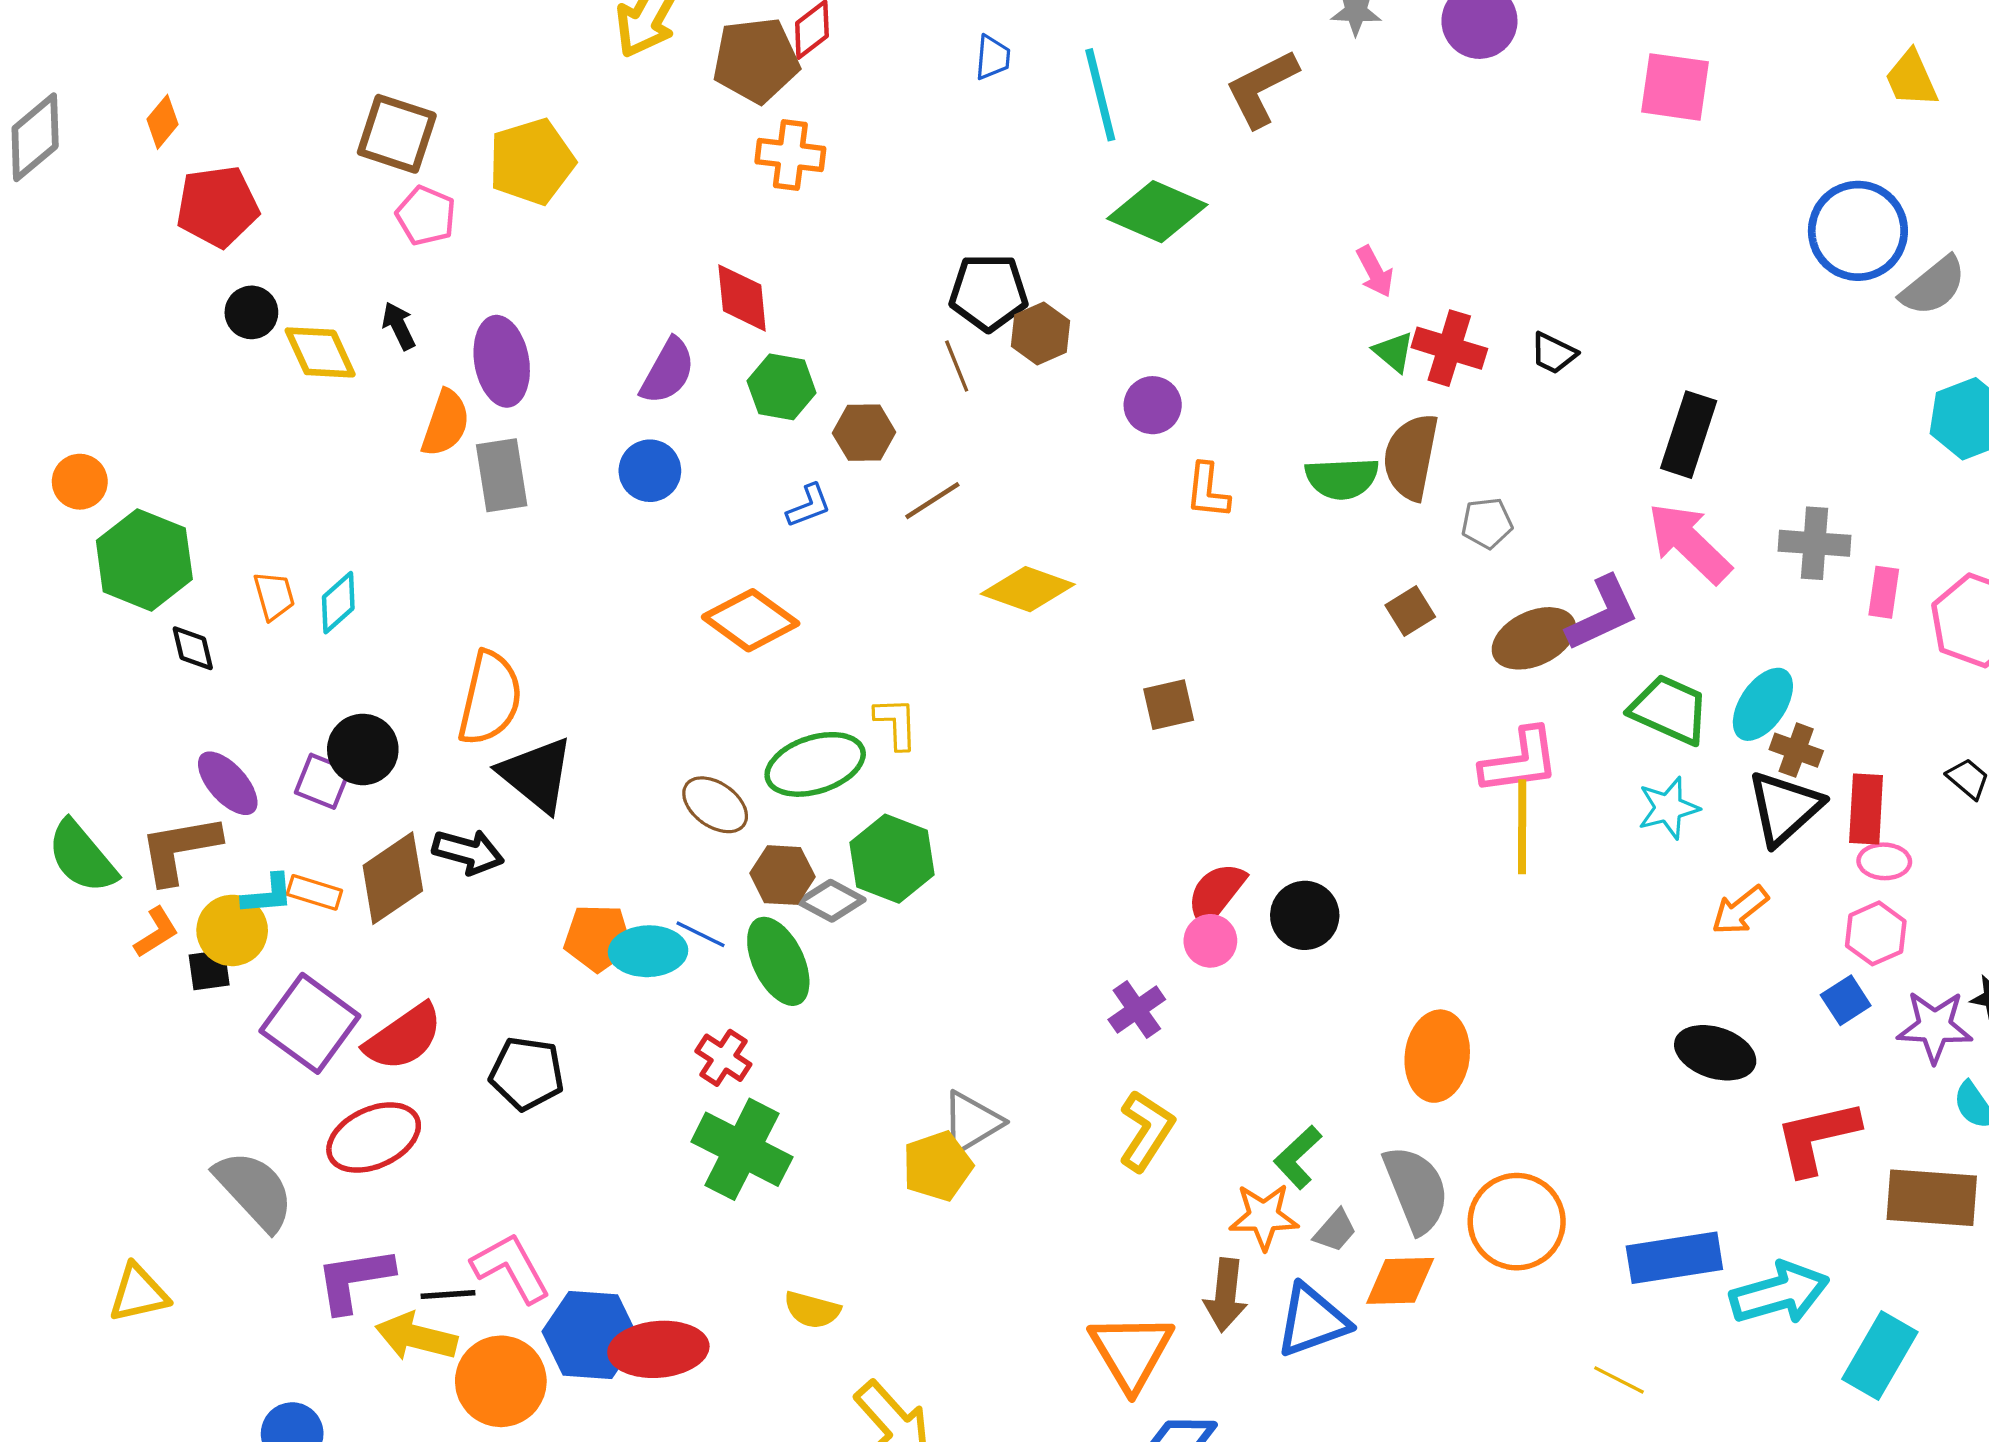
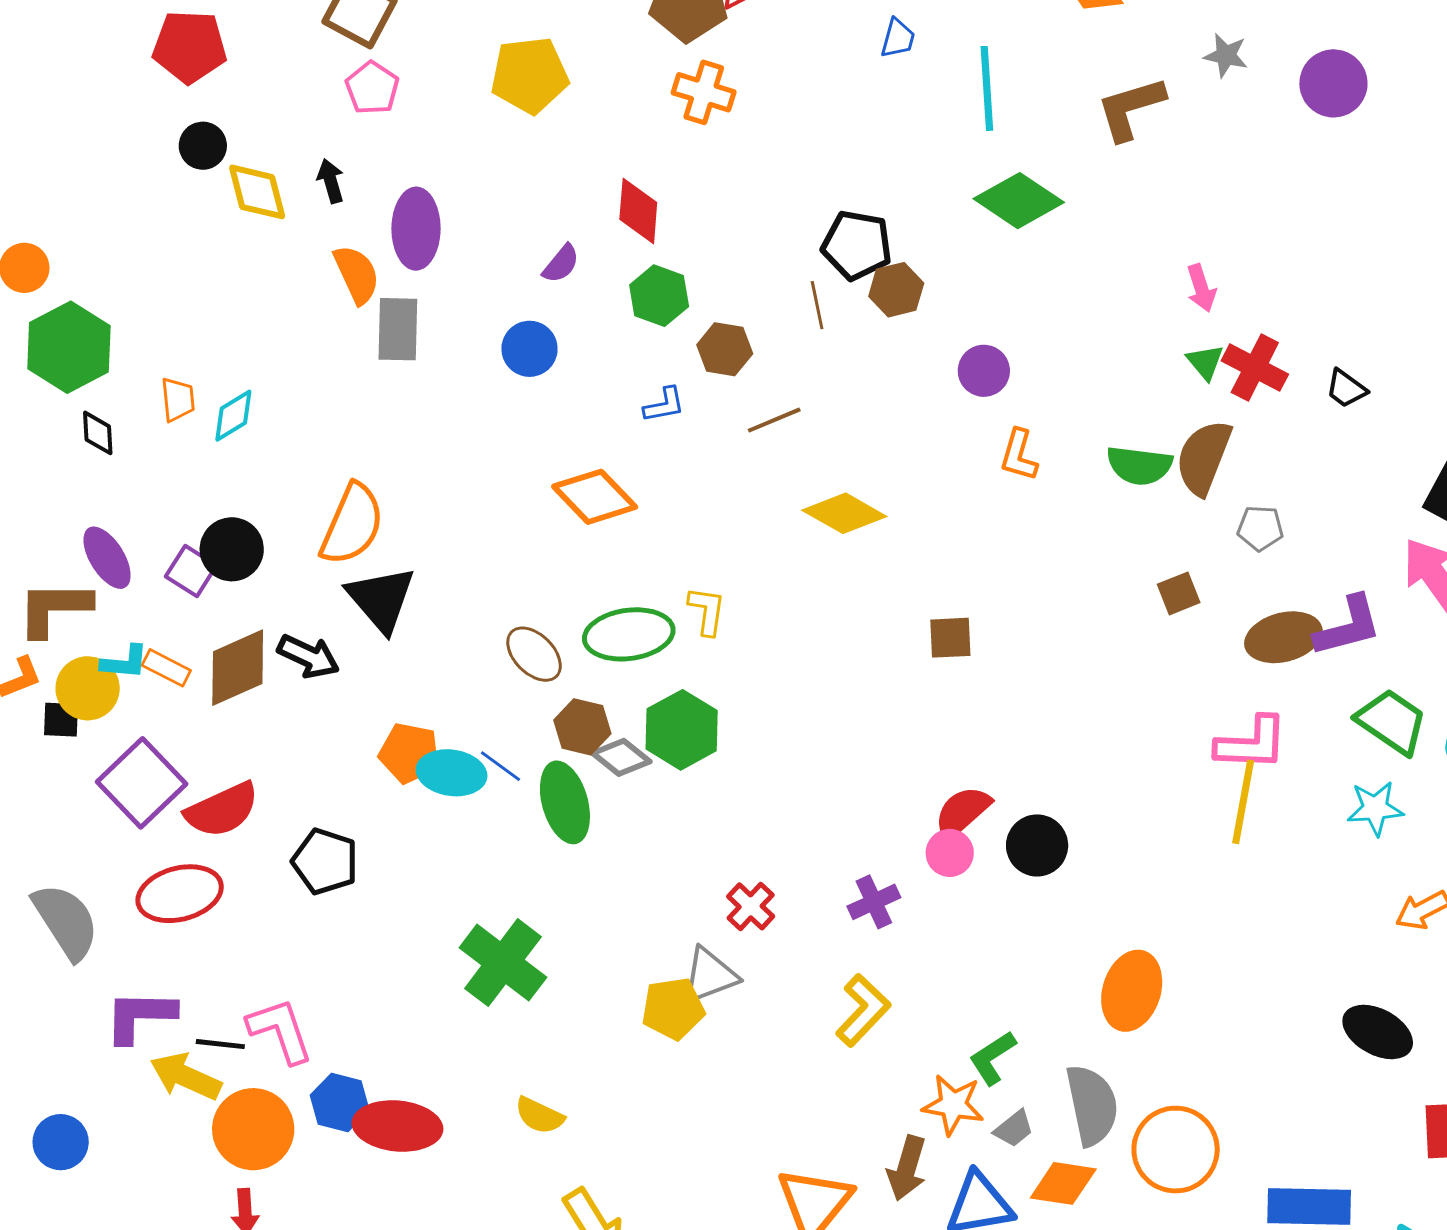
yellow pentagon: (532, 161) -> (530, 75), moved
purple semicircle: (668, 371) -> (561, 264), size x0.7
orange semicircle: (446, 423) -> (357, 274), turned -54
red cross: (723, 1058) -> (751, 906), moved
blue hexagon: (590, 1335) -> (340, 1103), size x0.7

